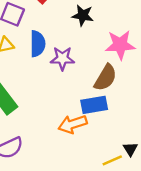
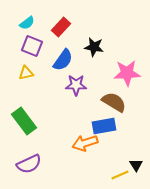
blue semicircle: (38, 44) -> (63, 60), moved, turned 35
brown semicircle: (105, 78) -> (114, 102), turned -90

